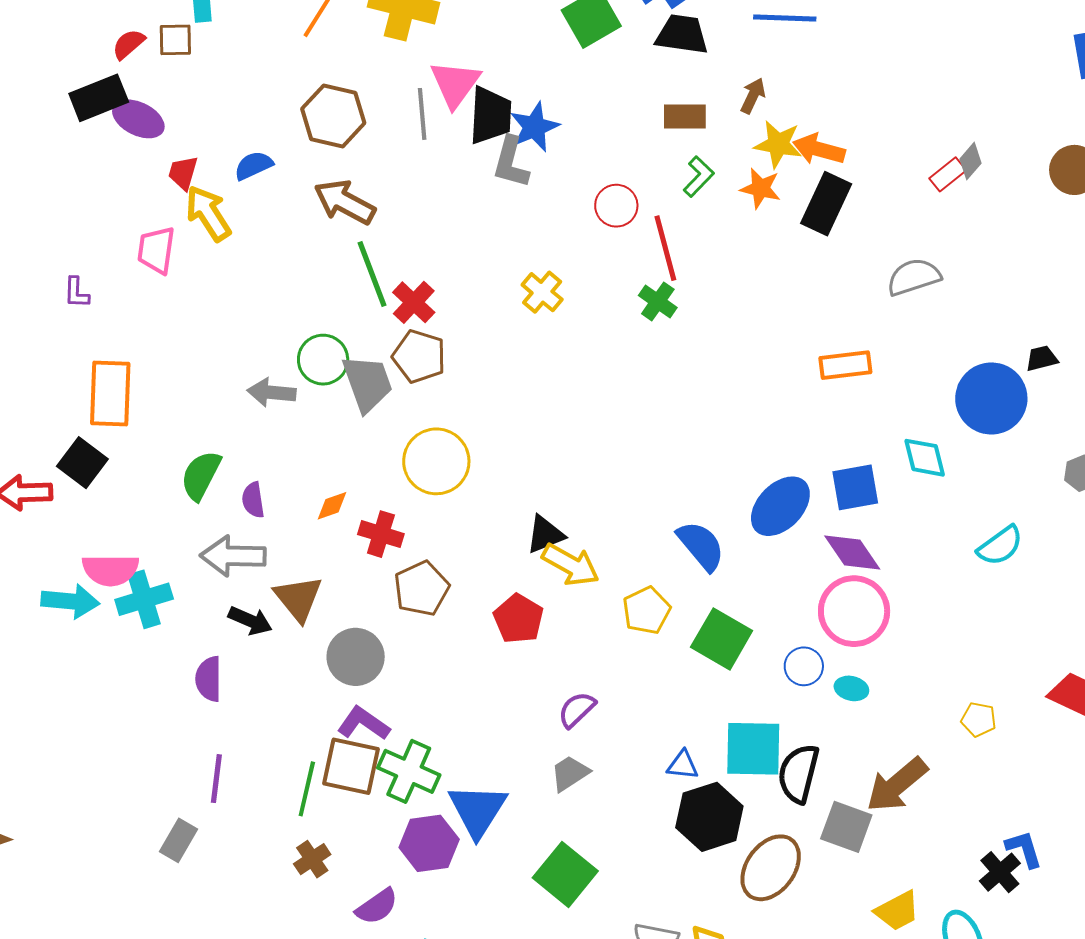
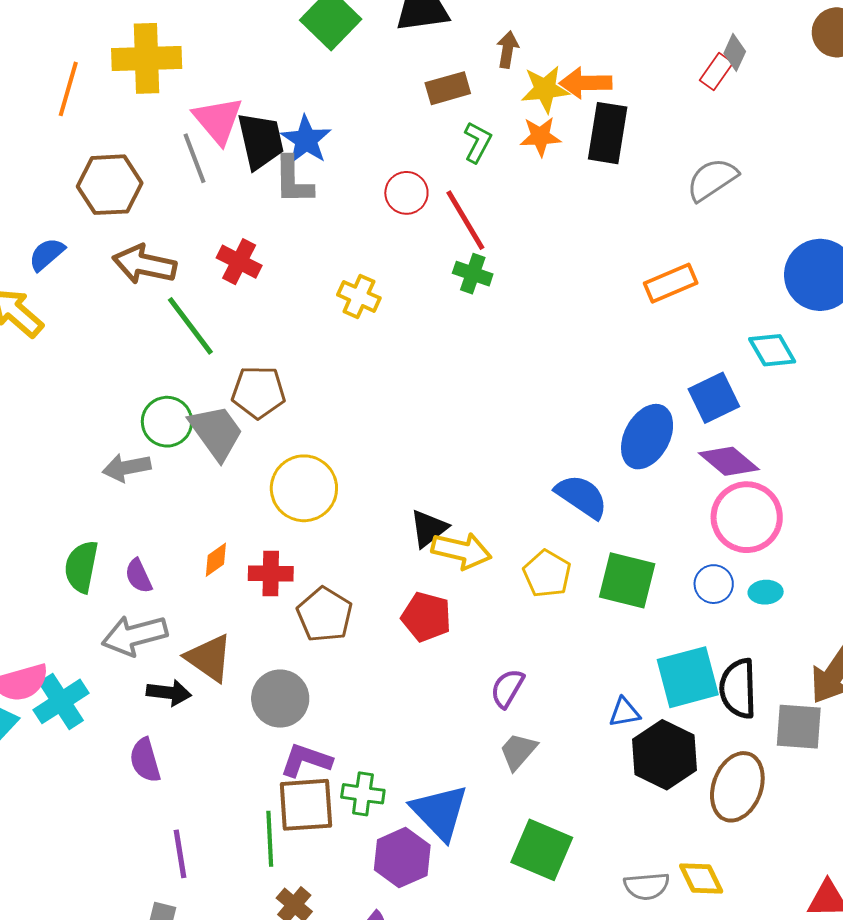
red cross: (414, 302) -> (239, 262), moved
green cross: (409, 771) -> (363, 794), size x0.7

